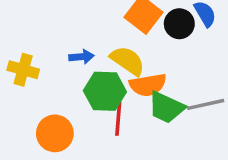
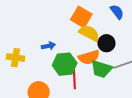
black circle: (179, 24) -> (106, 43), moved
yellow semicircle: (128, 61) -> (89, 33), moved

